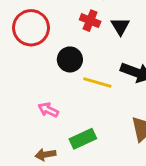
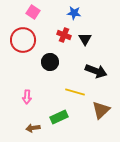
yellow line: (97, 83) -> (75, 92), moved
pink arrow: (48, 110) -> (27, 97), moved, turned -112

